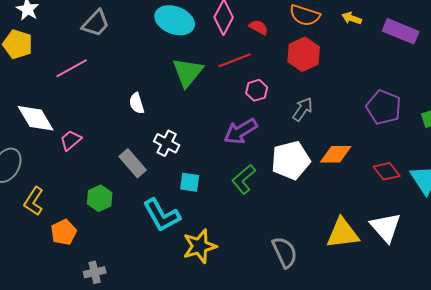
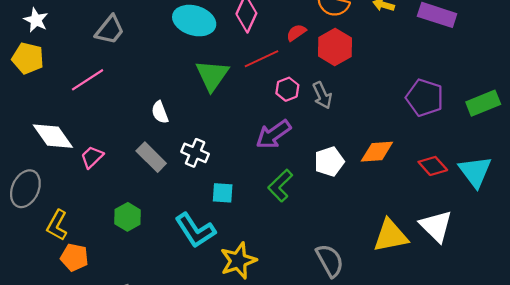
red semicircle: (259, 27) -> (296, 33), moved, turned -60
gray arrow: (303, 109) -> (322, 95), moved, turned 125
white pentagon: (291, 160) -> (329, 162), size x0.7
gray rectangle: (133, 163) -> (151, 157), moved
orange pentagon: (64, 232) -> (74, 257), moved, turned -30

